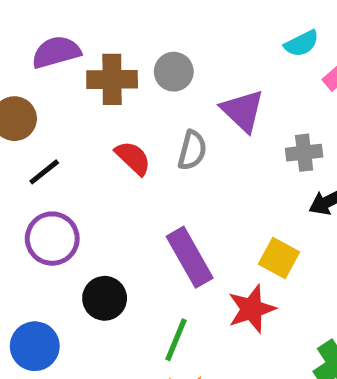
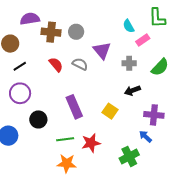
cyan semicircle: (302, 43) -> (129, 26), turned 80
gray semicircle: (192, 150) -> (80, 64), turned -84
gray cross: (304, 153) -> (129, 63), moved
red star: (252, 309) -> (91, 143), moved
green line: (176, 340) -> (65, 139), turned 54

